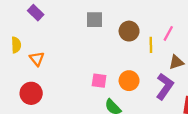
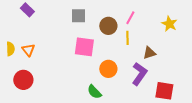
pink line: (168, 33) -> (130, 18), moved
yellow semicircle: (16, 45) -> (10, 49), moved
pink square: (99, 81) -> (84, 47), moved, size x1.5

